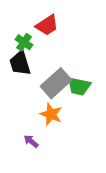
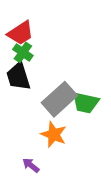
red trapezoid: (47, 25) -> (21, 33), moved

